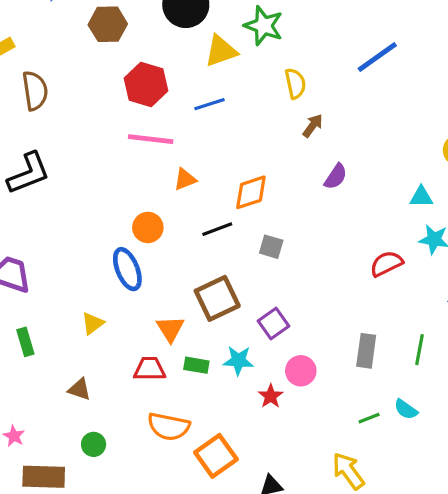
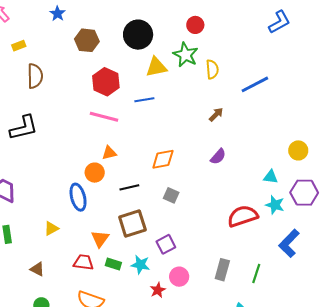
yellow semicircle: (295, 84) -> (212, 69), moved
brown arrow: (313, 126) -> (216, 114), moved
orange triangle: (185, 179) -> (109, 153), moved
black line: (217, 229) -> (129, 187), moved
red semicircle: (386, 264) -> (243, 216), size x1.4

